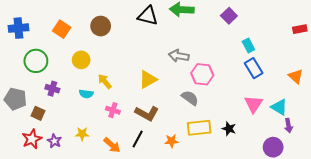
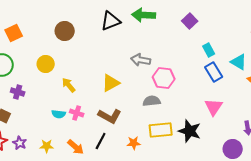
black triangle: (148, 16) -> (111, 21), turned -35
orange square: (62, 29) -> (14, 33), moved, turned 30
cyan semicircle: (86, 94) -> (59, 114), moved
gray semicircle: (190, 98) -> (152, 101), turned -42
cyan triangle: (279, 107) -> (239, 62), moved
black star: (229, 129) -> (190, 131), size x1.6
yellow star: (82, 134) -> (47, 146), moved

